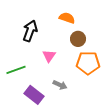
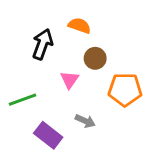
orange semicircle: (67, 18) -> (79, 26), moved
brown circle: (78, 39) -> (95, 58), moved

